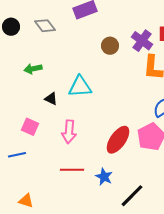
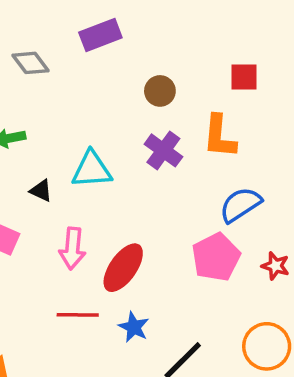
purple cross: (142, 41) -> (163, 150), moved
brown circle: (110, 46) -> (160, 91), moved
red ellipse: (118, 140) -> (123, 268), moved

